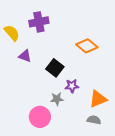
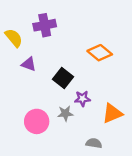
pink circle: (40, 117) -> (37, 121), moved
gray semicircle: (94, 120) -> (94, 143), moved

